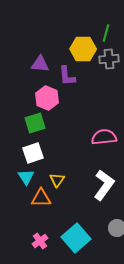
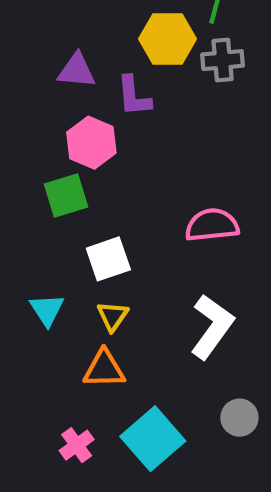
white square: (33, 153) -> (108, 259), moved
orange triangle: (41, 198) -> (104, 369), moved

